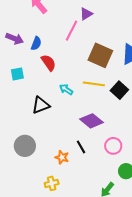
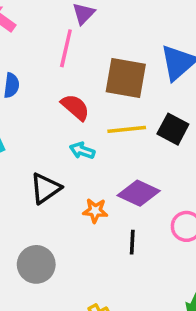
red semicircle: (49, 63) -> (75, 107), moved
black line: (81, 147) -> (132, 242), turned 48
orange star: (62, 157) -> (95, 211), moved

